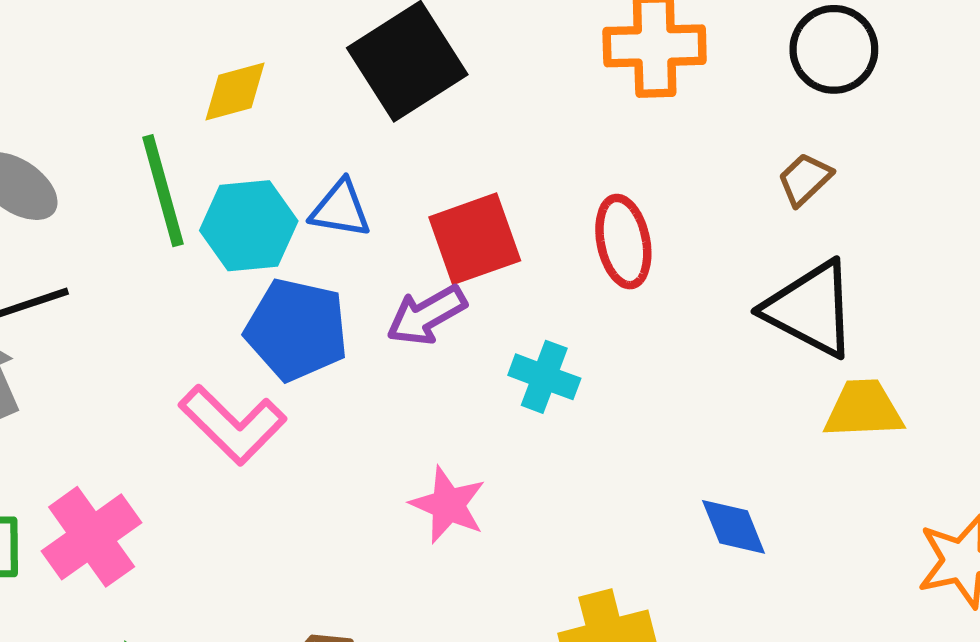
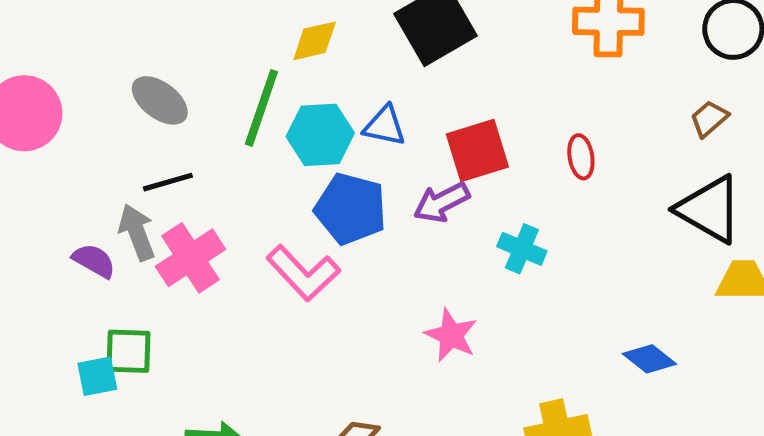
green line: (163, 191) -> (261, 108), turned 32
red ellipse: (623, 242) -> (581, 157), size x0.7
blue diamond: (734, 527) -> (649, 359), turned -32
pink cross: (92, 537) -> (190, 258), moved

